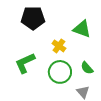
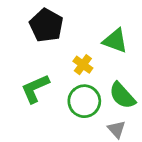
black pentagon: (33, 18) -> (46, 25), turned 30
green semicircle: (87, 68) -> (122, 96), size x1.5

